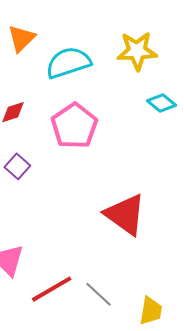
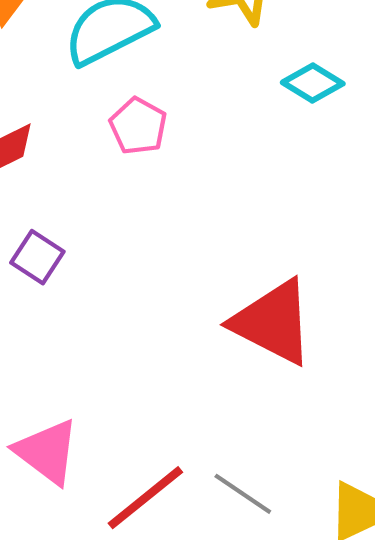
pink pentagon: (74, 126) -> (138, 126), moved, size x0.6

